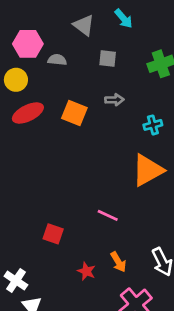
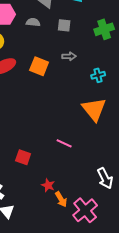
gray semicircle: (57, 60) -> (33, 22), moved
orange triangle: (148, 170) -> (94, 109), turned -40
orange arrow: (118, 262) -> (61, 199), moved

